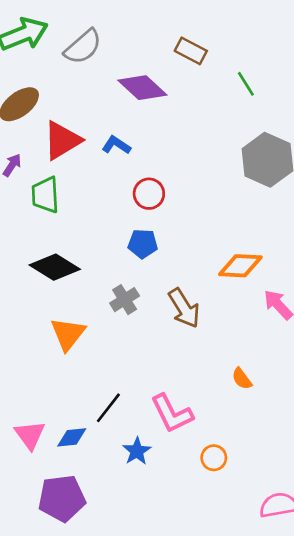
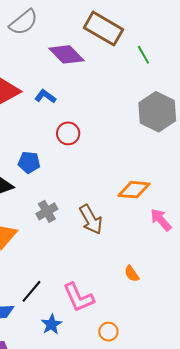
brown rectangle: (191, 51) -> (103, 29), size x1.6
blue pentagon: (143, 244) -> (29, 162), moved

